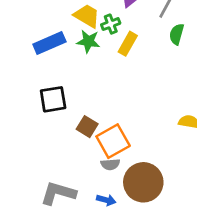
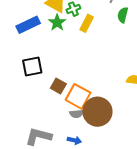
green star: (88, 41) -> (57, 23), turned 30
orange square: (113, 141) -> (78, 96), turned -30
brown circle: (143, 182) -> (97, 112), moved

